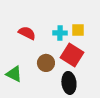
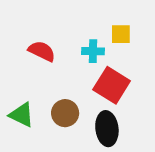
yellow square: (78, 30) -> (121, 34), moved
brown circle: (46, 63) -> (65, 113), moved

